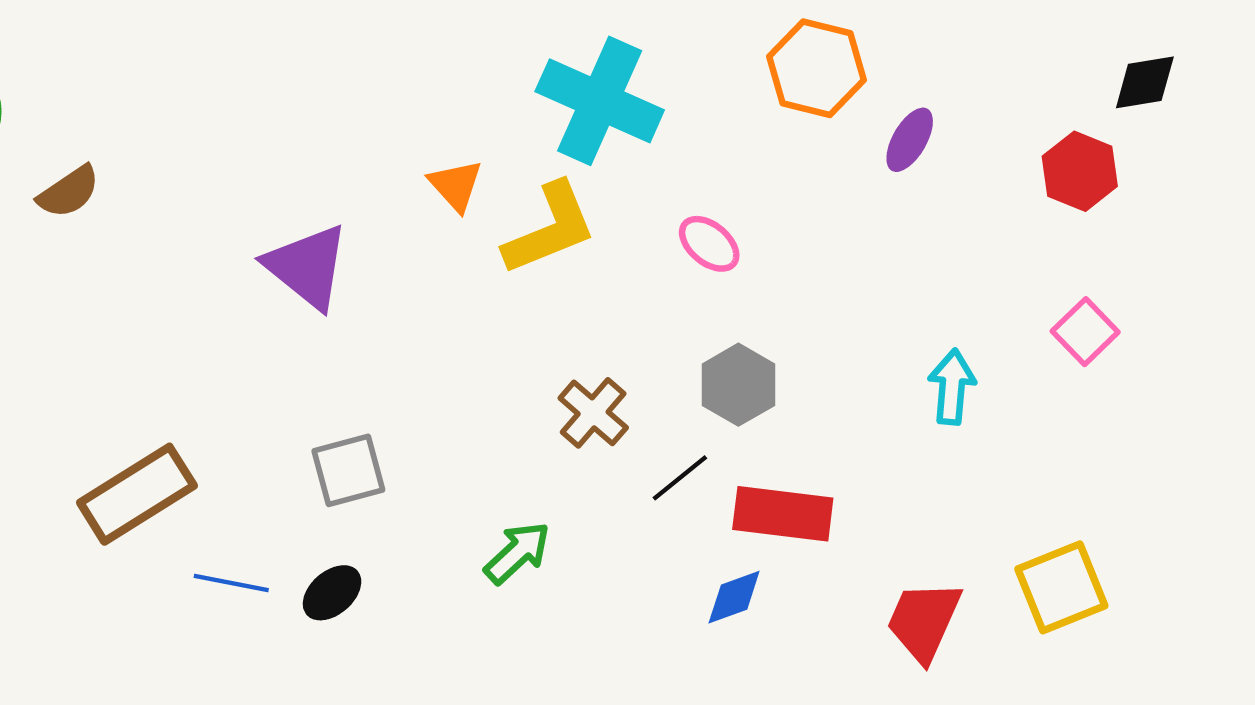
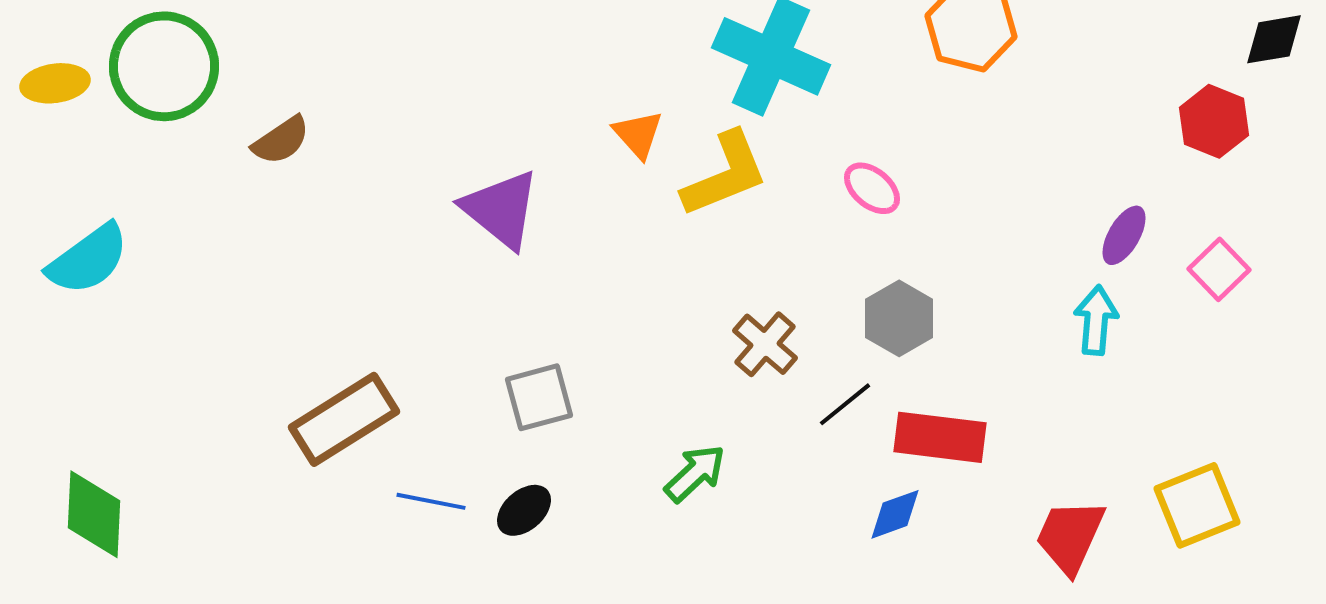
purple ellipse: (910, 140) -> (1124, 235), moved

